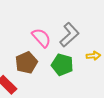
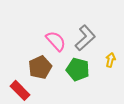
yellow arrow: (93, 56) -> (110, 60), turned -72

